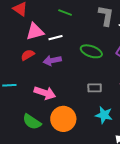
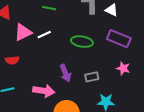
red semicircle: (28, 55) -> (12, 60), moved, turned -144
purple arrow: (52, 60) -> (65, 73), moved, turned -90

